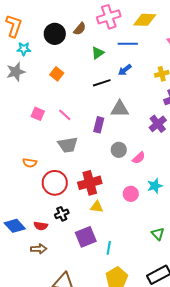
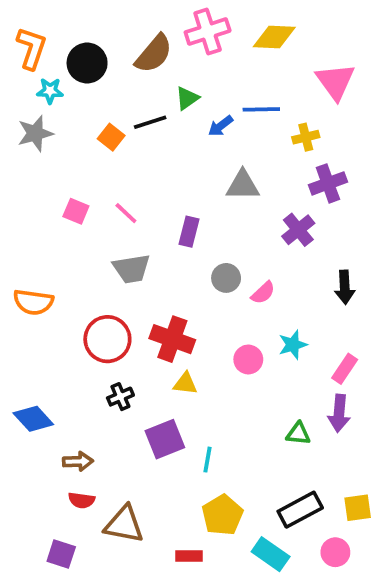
brown semicircle: (80, 29) -> (154, 54), size x1.6
black circle: (55, 34) -> (87, 63), moved
blue line: (128, 44) -> (261, 109), moved
blue arrow: (125, 70) -> (220, 126), moved
black line: (102, 83) -> (150, 122), moved
gray triangle: (120, 109) -> (243, 185), moved
orange semicircle: (30, 163) -> (33, 302), moved, size x1.5
red cross: (90, 183) -> (172, 339), turned 35
red semicircle: (41, 226) -> (82, 500), moved
green triangle: (158, 234) -> (298, 434), turned -40

